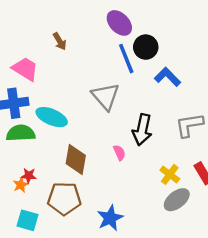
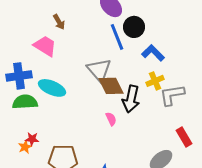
pink trapezoid: (25, 69) -> (45, 46), moved
brown diamond: (76, 160) -> (111, 86), moved, turned -36
yellow cross: (170, 174) -> (155, 81), moved, turned 30

